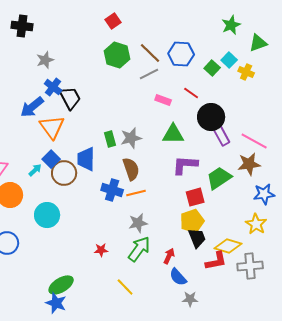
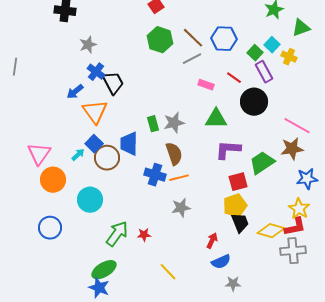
blue arrow: (32, 107) -> (75, 92), size x0.7
purple rectangle: (221, 135) -> (264, 72), moved
green arrow: (139, 249) -> (117, 234), moved
red L-shape: (216, 261) -> (295, 227), moved
blue semicircle: (178, 277) -> (221, 262), turned -72

